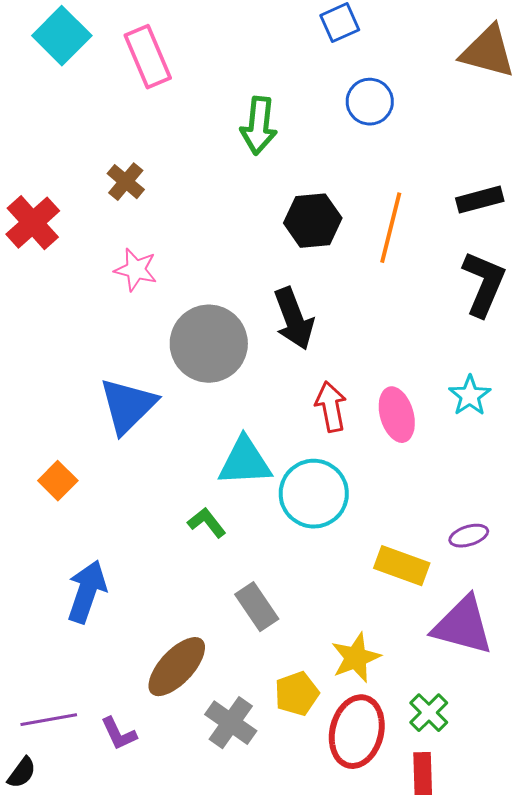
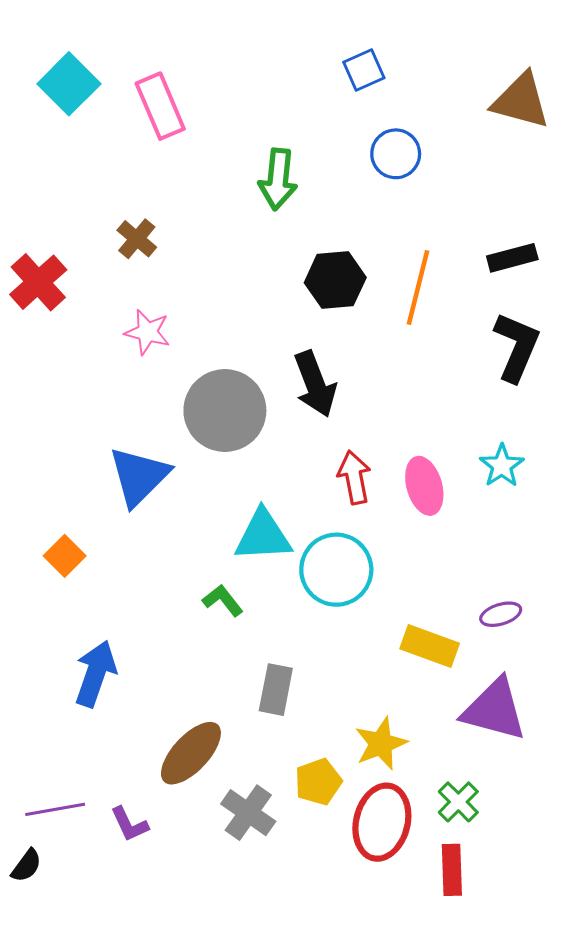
gray rectangle: (257, 607) -> (276, 690), turned 45

